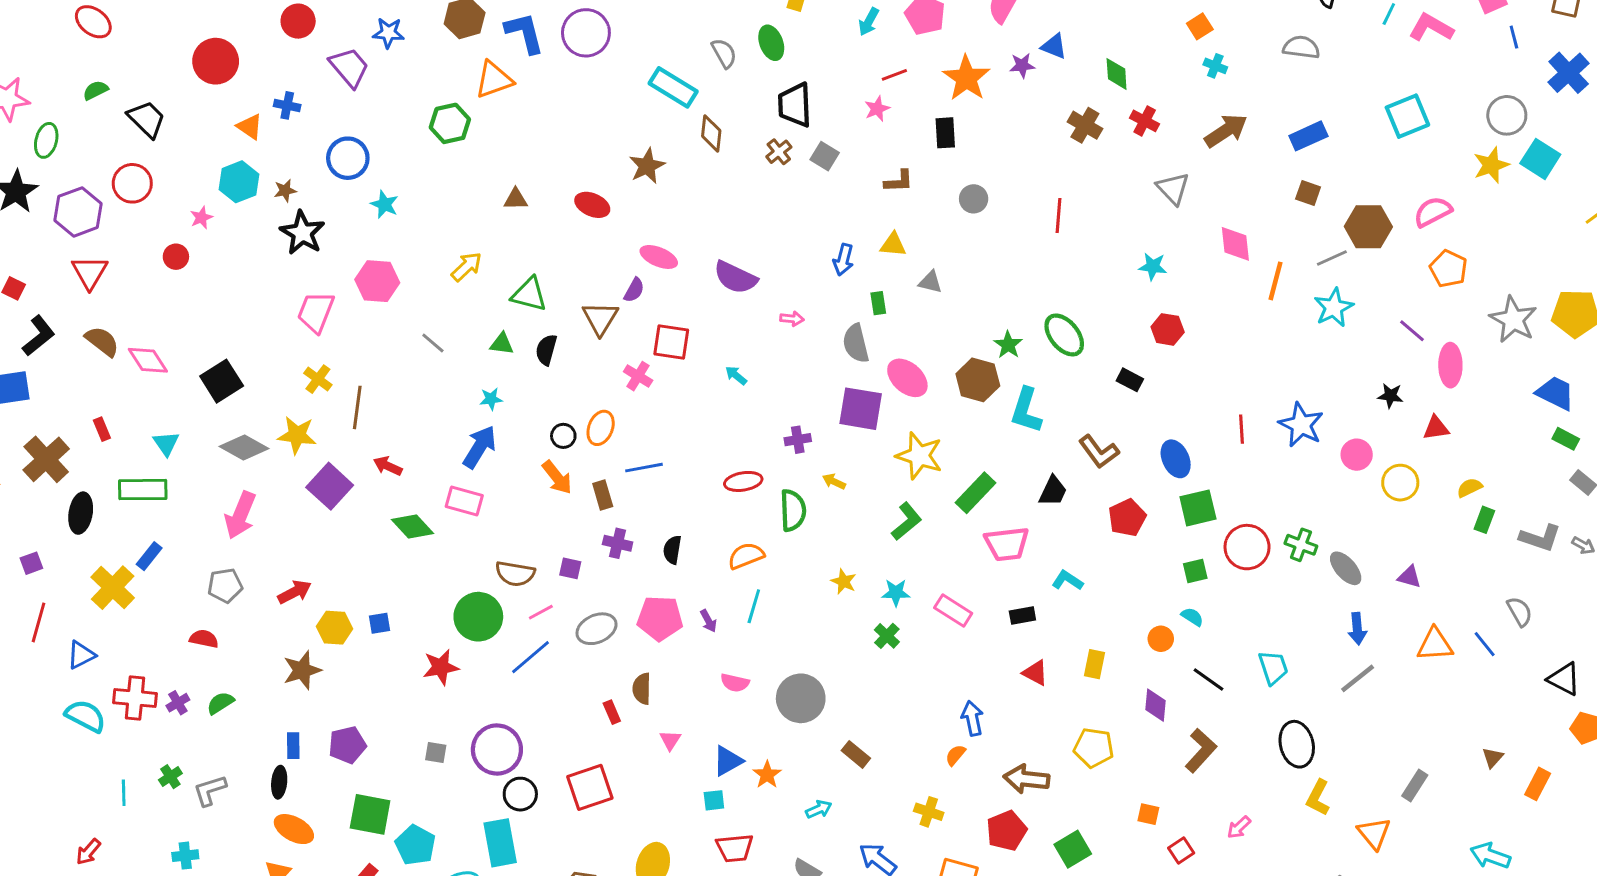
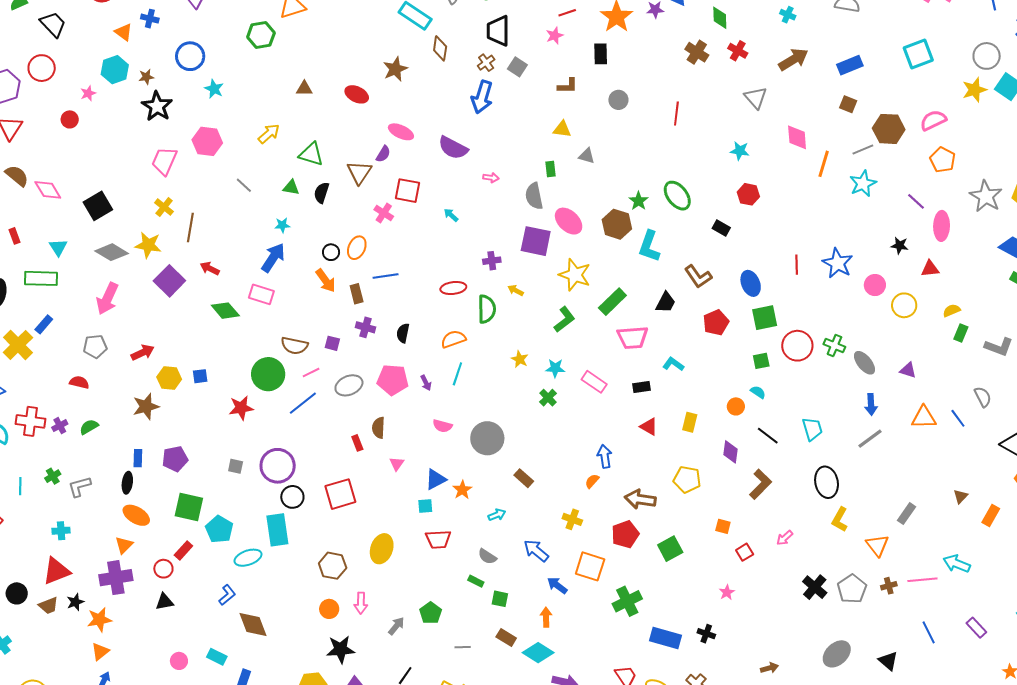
blue arrow: (843, 260) -> (482, 97), moved, size x1.5

